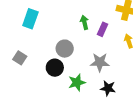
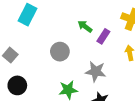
green arrow: (84, 22) -> (85, 26), turned -48
black circle: (55, 68) -> (17, 85), moved

